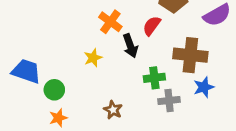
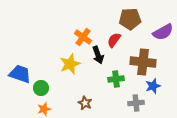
yellow star: (93, 58) -> (70, 64), size x1.5
gray cross: (169, 100) -> (136, 103), moved

